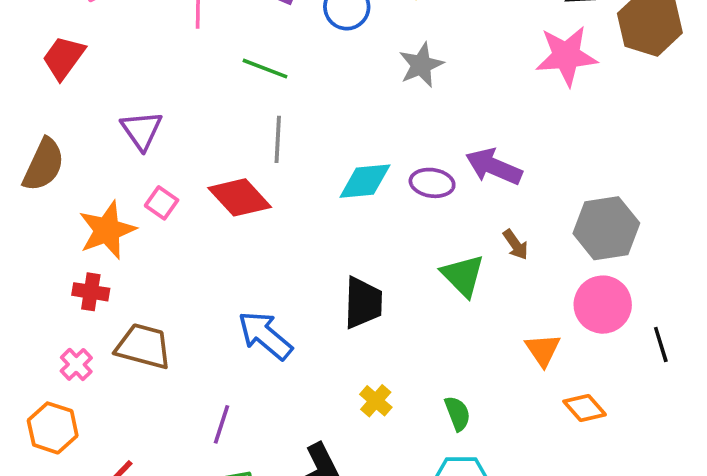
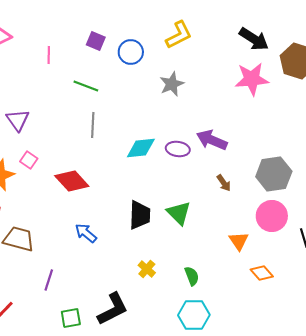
red diamond: (240, 197) -> (72, 181), moved
green triangle: (463, 275) -> (179, 213), moved
blue arrow: (265, 335) -> (86, 233), size x0.7
purple line: (221, 424) -> (49, 280), moved

